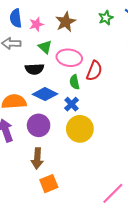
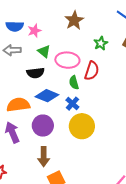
blue semicircle: (16, 18) -> (15, 26), turned -78
green star: (106, 18) -> (101, 43), moved
brown star: (66, 22) -> (74, 20), moved

